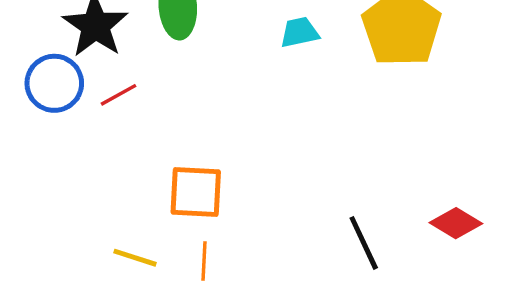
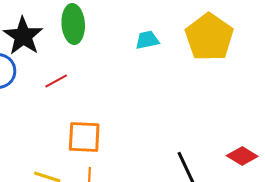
red line: (118, 95) -> (56, 81), moved

